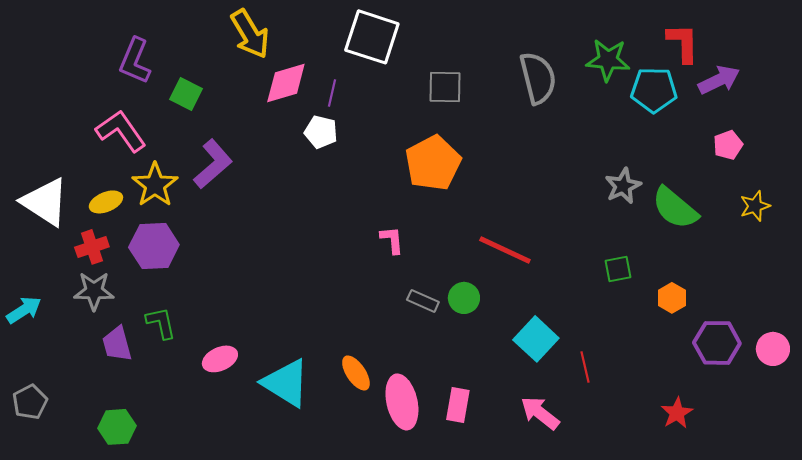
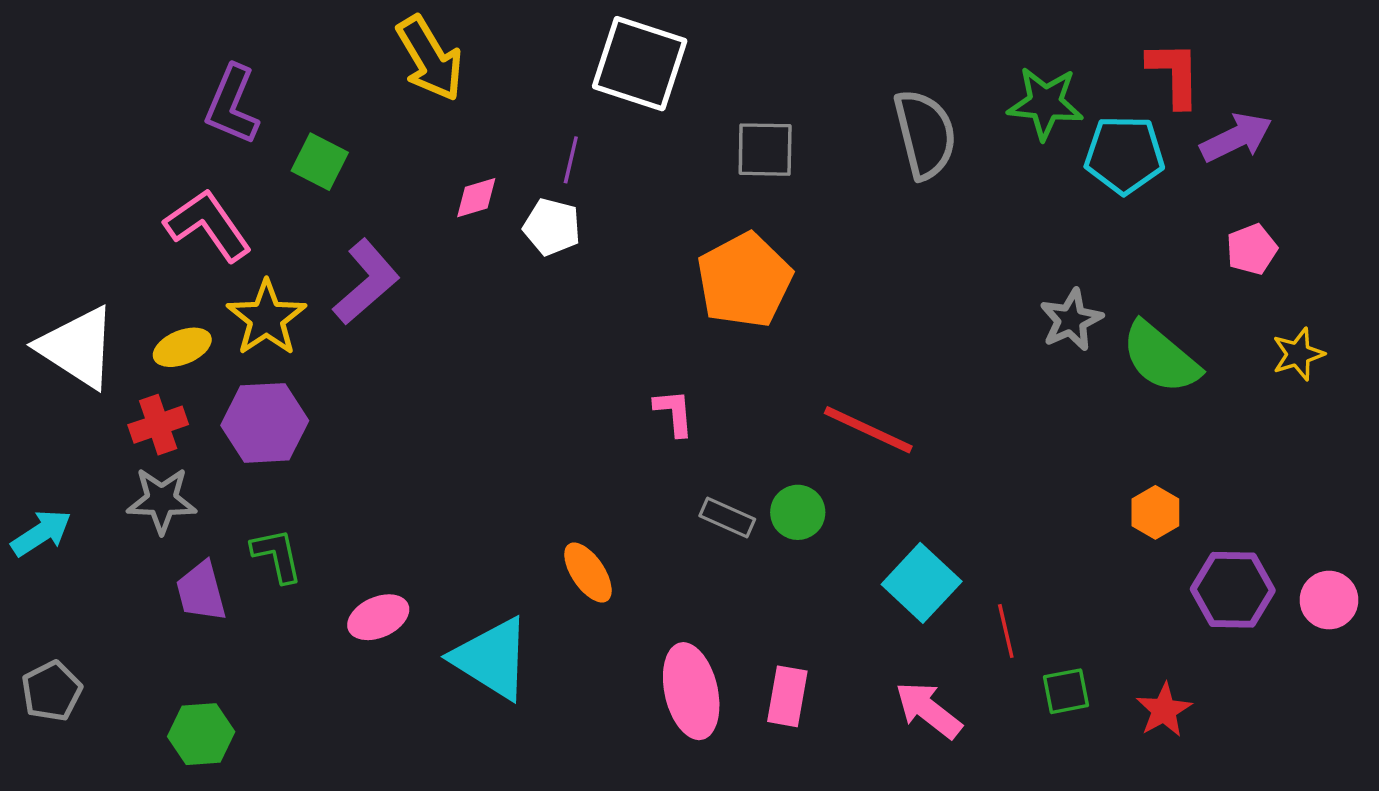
pink diamond: (286, 83) -> (476, 198), moved, size x0.6
green square: (618, 269) -> (1066, 691), moved
orange ellipse: (356, 373) -> (588, 573), moved

